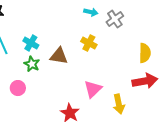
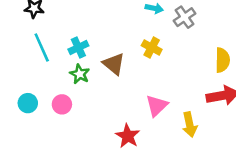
cyan cross: (31, 43) -> (78, 47), turned 35
brown triangle: (59, 56) -> (114, 64), turned 30

